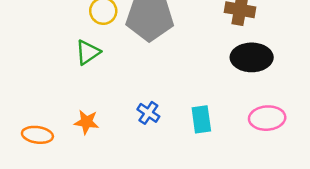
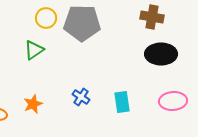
orange star: (86, 122) -> (33, 104), turned -30

